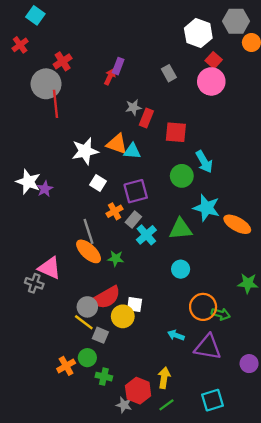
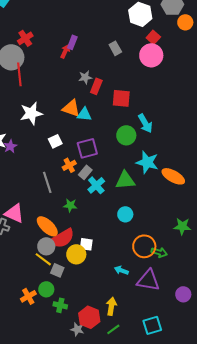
white star: (85, 151) -> (31, 113), moved
white square: (98, 183) -> (55, 141), turned 32
orange ellipse: (89, 251) -> (47, 226), moved

